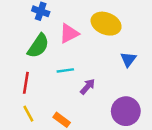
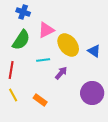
yellow ellipse: (106, 24) -> (68, 45), moved, turned 30
blue triangle: (128, 59) -> (94, 51), turned -32

